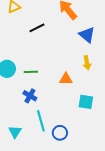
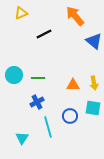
yellow arrow: (87, 63) -> (94, 83), moved
blue cross: (30, 96) -> (37, 102), turned 32
blue circle: (60, 133) -> (70, 116), moved

